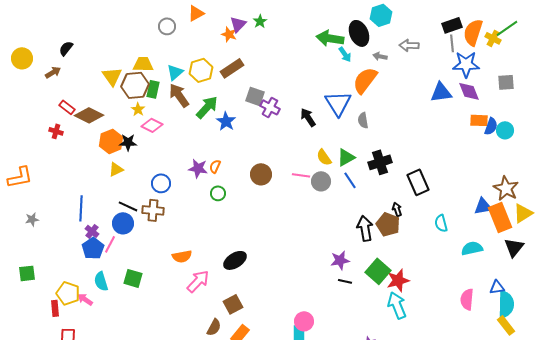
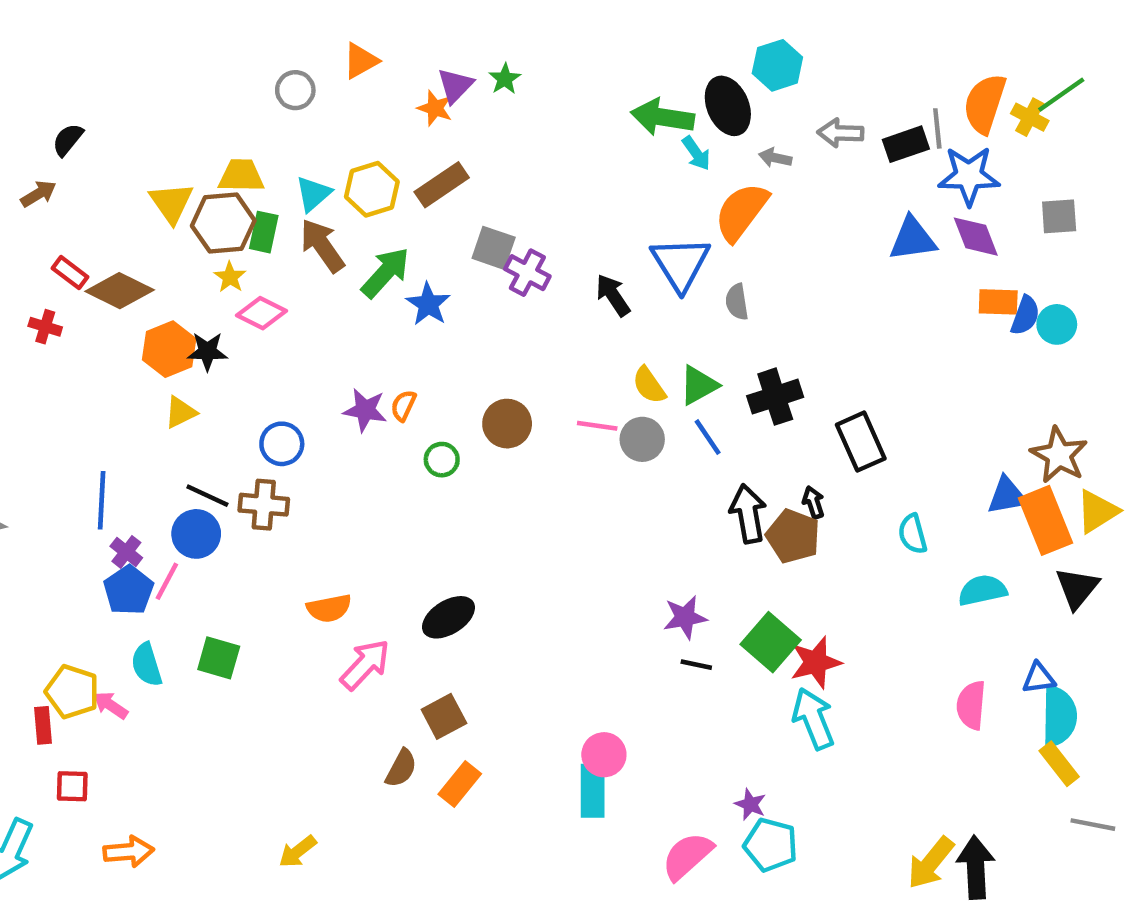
black rectangle: (452, 25) -> (906, 144), moved
green circle: (218, 193) -> (442, 460), moved
black arrow: (365, 228) -> (748, 514), moved

